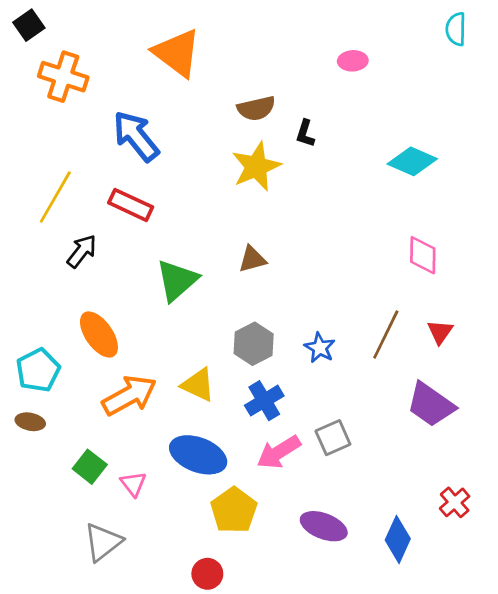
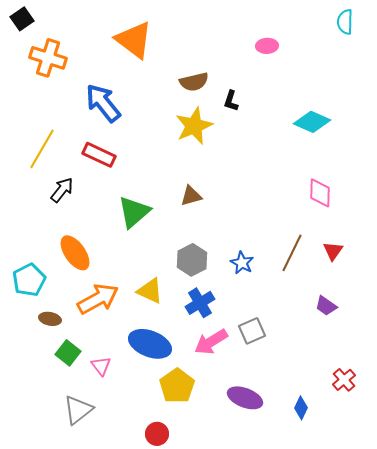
purple trapezoid: (431, 405) -> (326, 306), size x0.6
brown ellipse: (30, 422) -> (50, 319), moved
blue diamond: (398, 539) -> (301, 408), size x0.7

